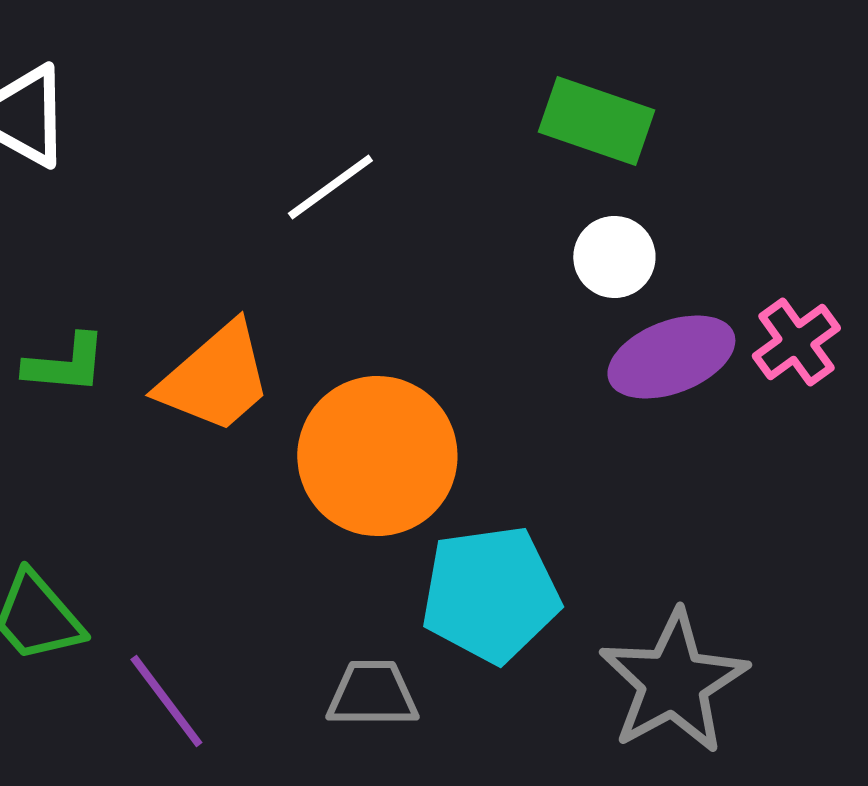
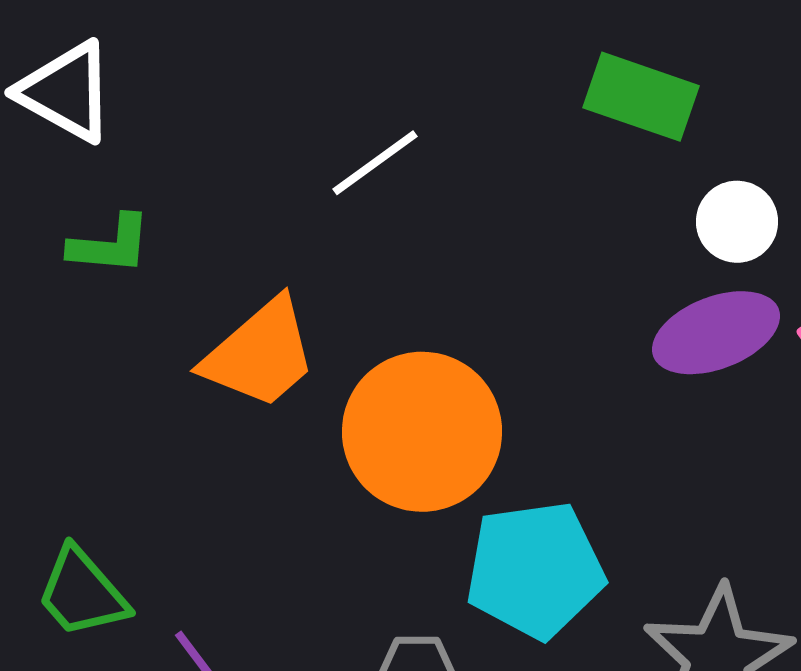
white circle: (614, 257) -> (737, 222), moved
green L-shape: (65, 364) -> (110, 245), moved

